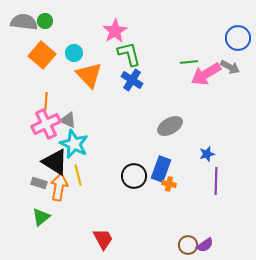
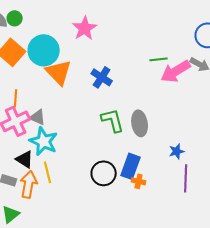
cyan circle: (74, 53) -> (44, 50), size x1.8
green L-shape: (129, 54) -> (113, 120), moved
gray ellipse: (170, 126) -> (140, 123), turned -70
black triangle: (55, 162) -> (25, 159), size x0.7

